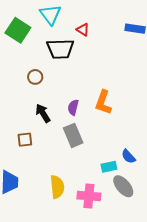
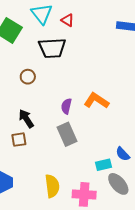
red triangle: (83, 30) -> (68, 20), moved
orange L-shape: (103, 102) -> (96, 101), turned 105
black arrow: (43, 113) -> (26, 119), moved

